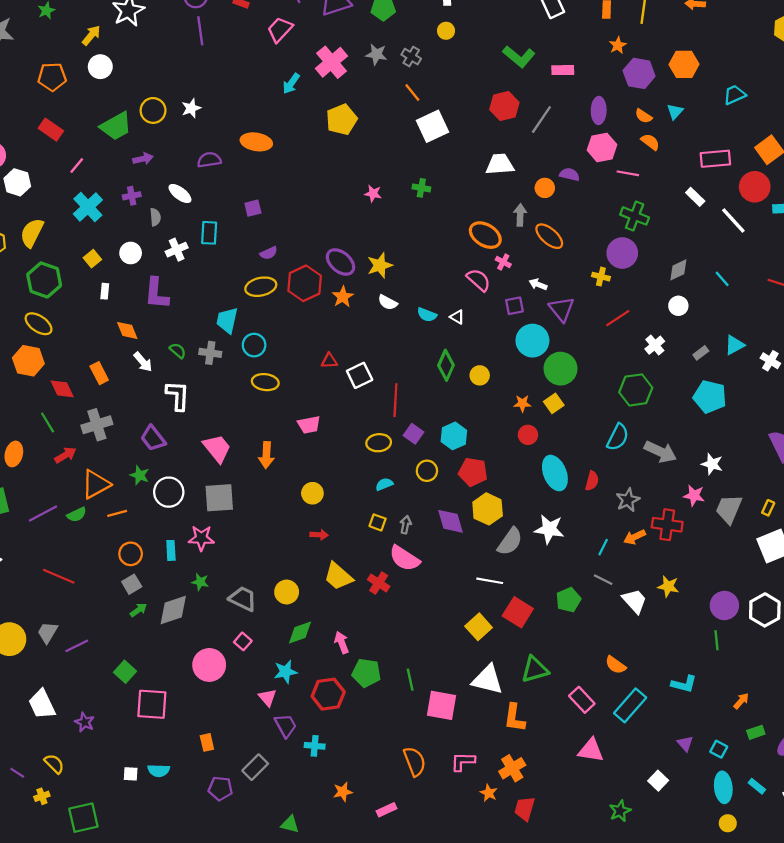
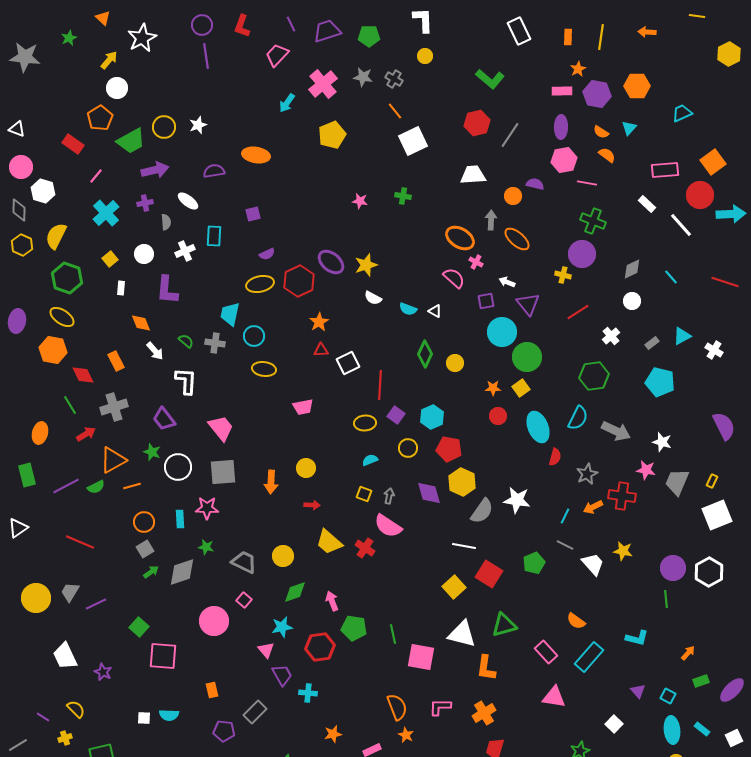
pink rectangle: (563, 70) -> (562, 91), moved
orange pentagon: (52, 77) -> (100, 118), moved, turned -30
purple arrow: (143, 159) -> (155, 170), size x1.5
orange star: (343, 297) -> (319, 322), moved
orange arrow: (266, 455) -> (271, 482), moved
cyan ellipse: (555, 473) -> (538, 427), moved
orange star: (489, 793) -> (406, 735), moved

